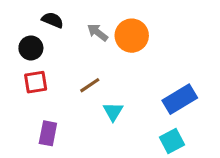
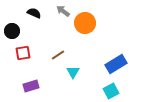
gray arrow: (98, 32) -> (63, 11), moved
black circle: (31, 48) -> (12, 31), moved
purple rectangle: (48, 133) -> (31, 86), turned 63

